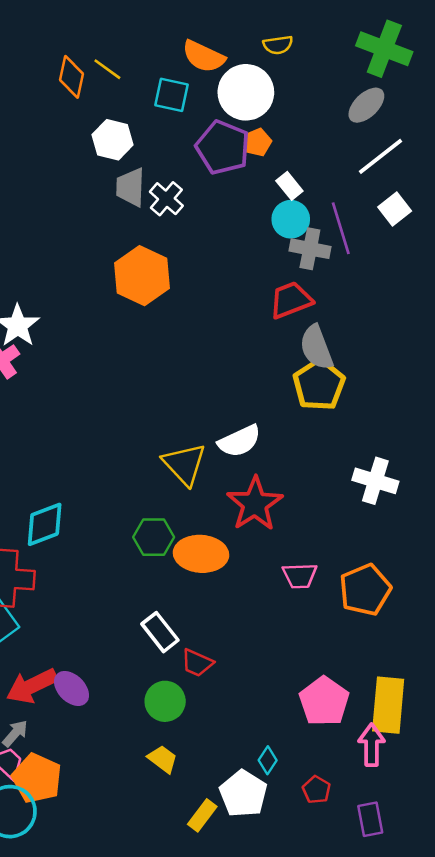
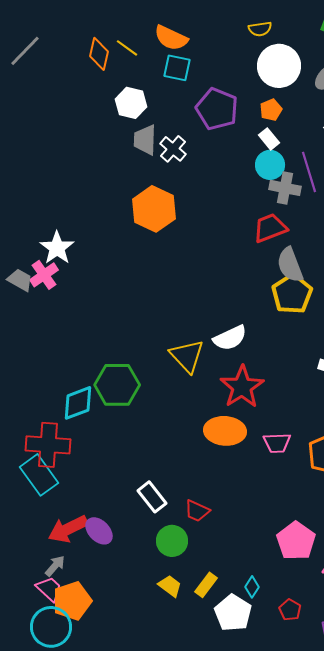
orange semicircle: (204, 56) -> (171, 38), moved
white circle: (246, 92) -> (279, 66), moved
orange pentagon: (257, 142) -> (271, 110), moved
green hexagon: (154, 537) -> (117, 385), moved, size x1.4
orange ellipse: (201, 554) -> (225, 431), moved
white rectangle: (160, 632) -> (152, 497), moved
orange pentagon: (37, 778) -> (72, 601), turned 30
yellow rectangle: (202, 815) -> (206, 585), moved

